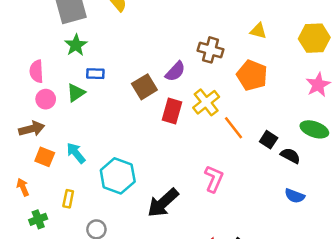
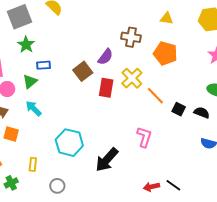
black square: (269, 140) -> (179, 109), moved
cyan arrow: (76, 153) -> (34, 108), moved

